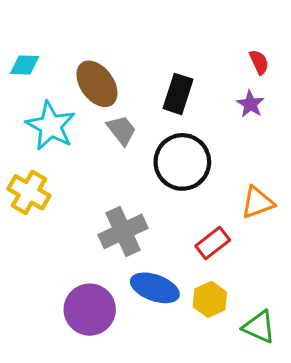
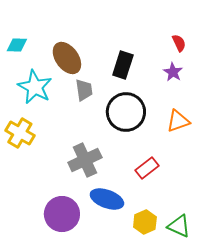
gray trapezoid: (122, 130) -> (84, 90), turned 30
orange triangle: (258, 202) -> (178, 121), moved
yellow hexagon: (210, 299) -> (145, 222), moved

